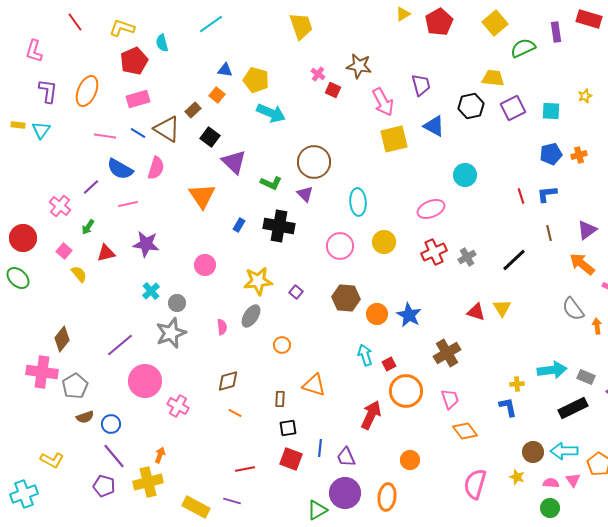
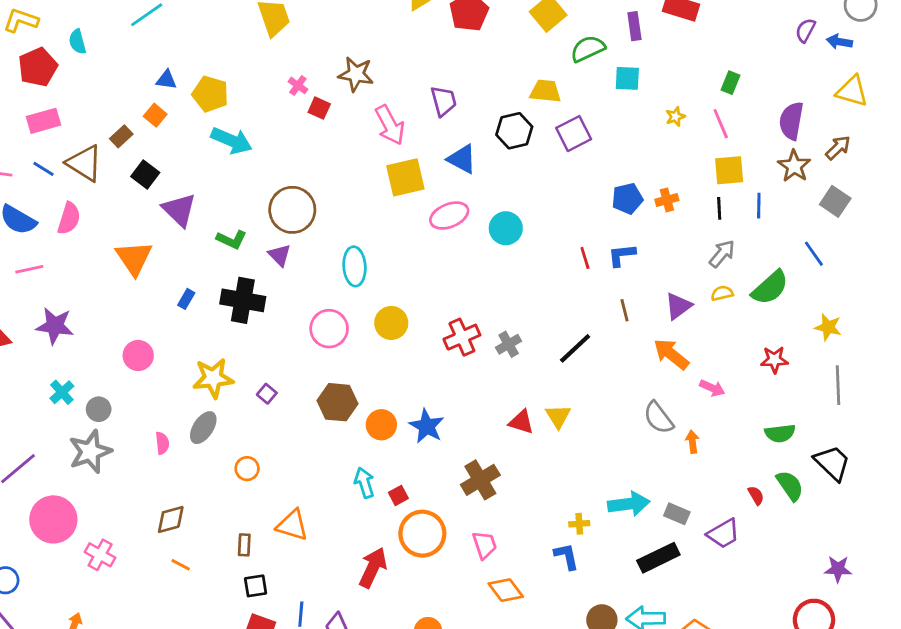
cyan square: (551, 111) -> (627, 78), moved
pink ellipse: (431, 209) -> (449, 216), moved

